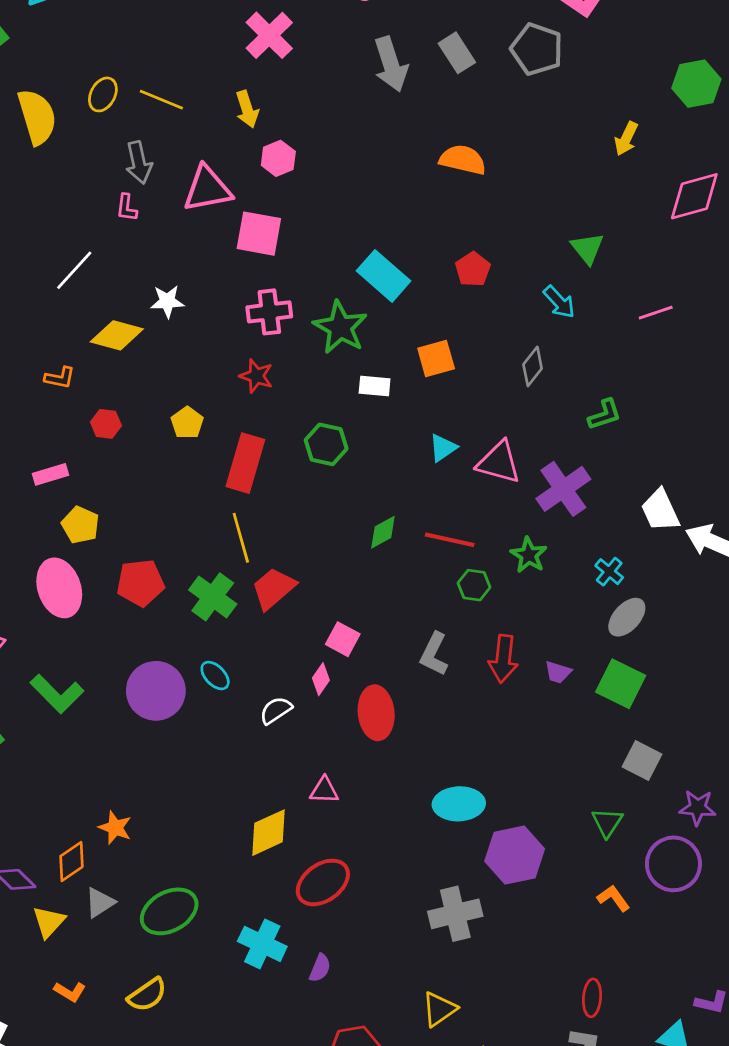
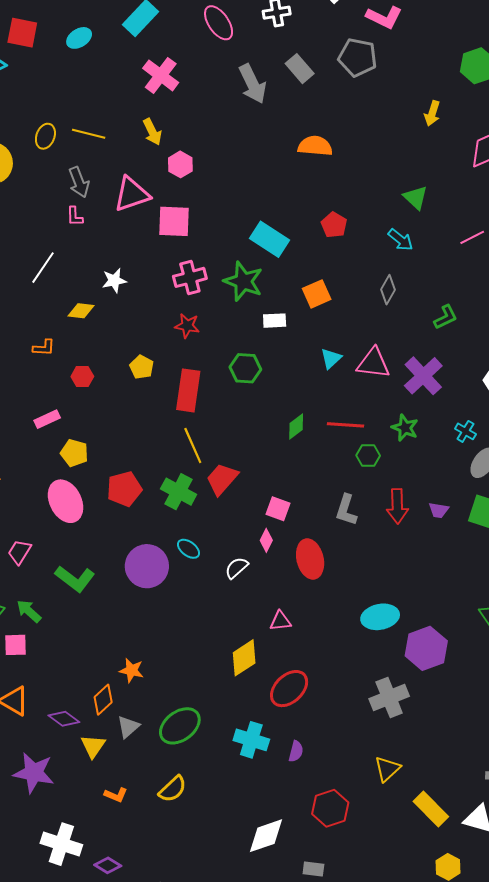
yellow diamond: (117, 335) -> (81, 311), size x0.7

